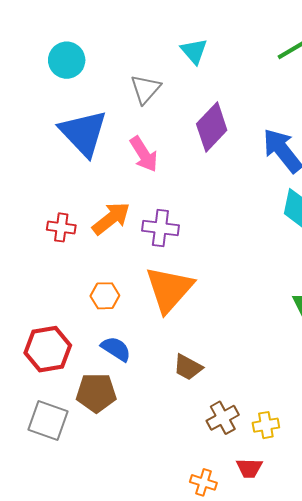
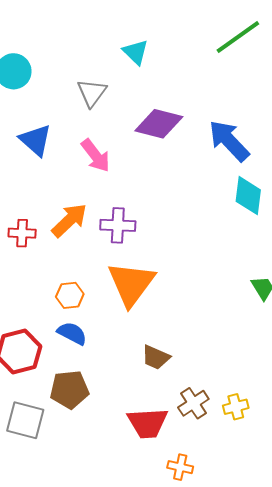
purple diamond: (212, 127) -> (159, 124), turned 66
blue triangle: (83, 133) -> (36, 140), size x0.7
blue semicircle: (116, 349) -> (72, 333), moved
red trapezoid: (249, 468) -> (148, 423), moved, size x1.6

